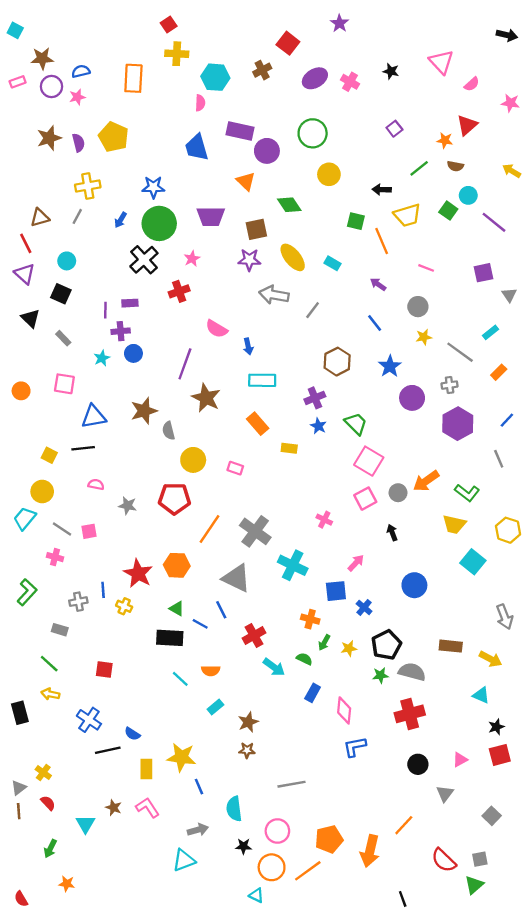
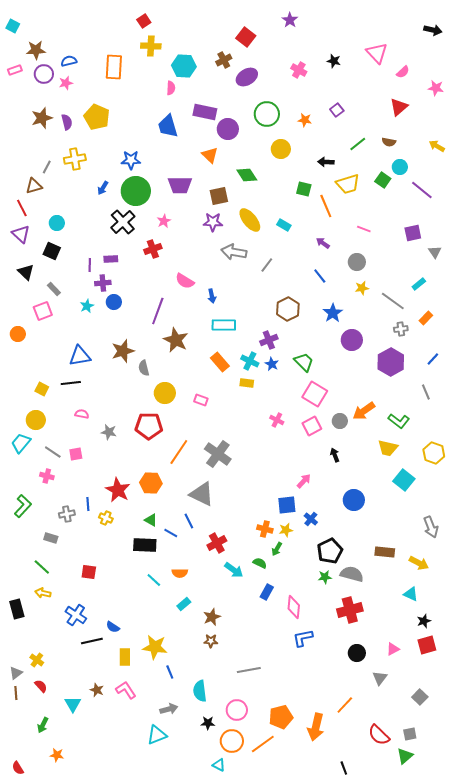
purple ellipse: (315, 78) -> (247, 77), moved
orange star: (445, 140) -> (305, 120), moved
gray line: (77, 216) -> (47, 167), moved
pink square: (64, 384) -> (43, 311), moved, turned -30
gray cross: (450, 385) -> (401, 329), moved
pink cross: (324, 520) -> (277, 420), moved
cyan cross: (293, 565) -> (250, 361), moved, size x0.7
yellow star: (349, 648) -> (286, 530), moved

